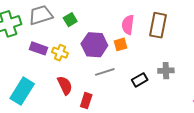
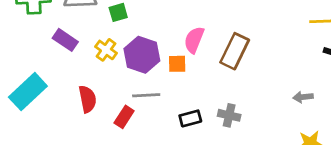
yellow cross: (60, 53) -> (106, 50), moved
red rectangle: (86, 101) -> (124, 117), moved

